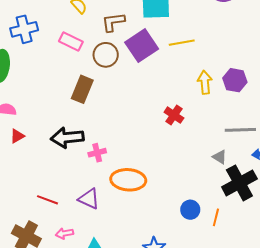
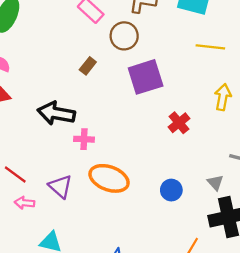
purple square: (142, 46) -> (146, 77), moved
brown rectangle: (82, 89) -> (88, 66), size x0.6
blue circle: (190, 210) -> (171, 190), moved
pink arrow: (64, 233) -> (25, 203), moved

